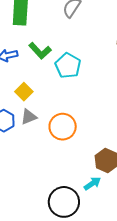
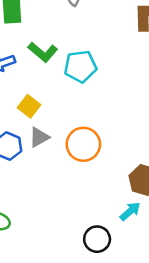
cyan pentagon: (68, 66) -> (80, 66), turned -30
black circle: (64, 202) -> (97, 239), size x0.7

